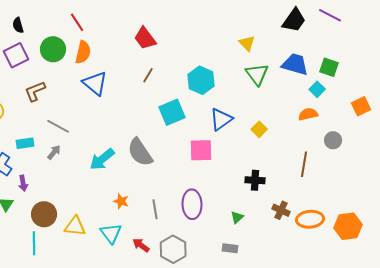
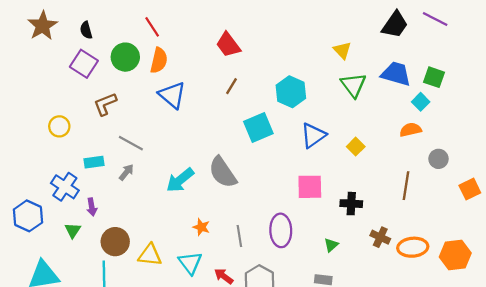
purple square: (16, 55) -> (84, 64), turned -30
orange square: (361, 106) -> (470, 189), moved
pink square: (201, 150) -> (310, 187), moved

